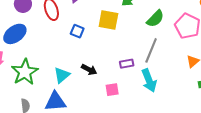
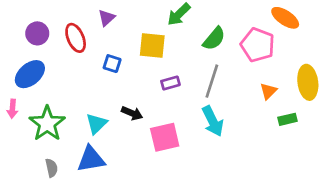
purple rectangle: (127, 64) -> (170, 83), moved
pink square: (112, 90) -> (165, 137), size x1.6

